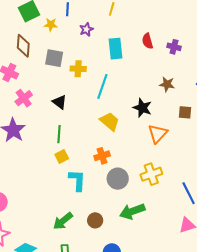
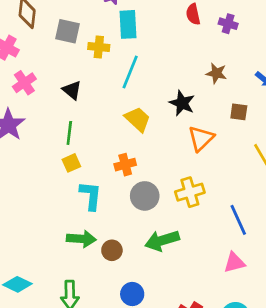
cyan rectangle: (115, 49) -> (128, 24), moved
green arrow: (63, 221) -> (81, 239), moved, turned -140

